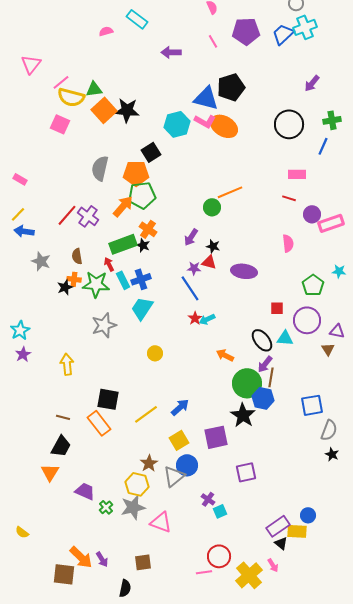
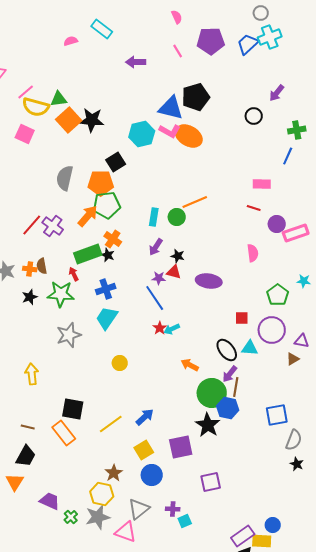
black circle: (289, 124) -> (254, 116), moved, size x0.6
orange cross: (74, 279) -> (30, 269), moved
cyan rectangle: (123, 280) -> (154, 217), moved, turned 36
brown triangle: (328, 349) -> (293, 359), turned 32
gray triangle: (174, 476) -> (139, 509), moved
purple cross: (208, 499) -> (173, 509), turned -32

